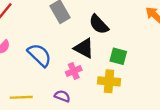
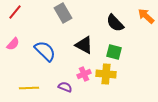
black semicircle: (99, 24) -> (115, 23), moved
pink cross: (74, 71) -> (84, 74), moved

